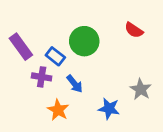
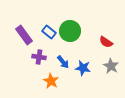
red semicircle: (134, 30) -> (106, 42), moved
blue rectangle: (55, 56) -> (49, 32), moved
blue star: (109, 109) -> (83, 68), moved

